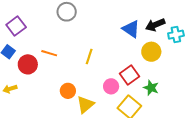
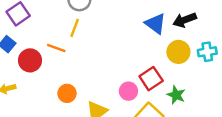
cyan cross: (176, 35) -> (207, 52), moved
yellow line: (89, 57) -> (75, 28), moved
orange circle: (68, 91) -> (67, 93), moved

